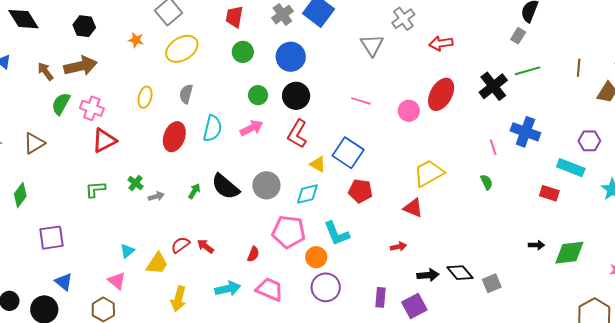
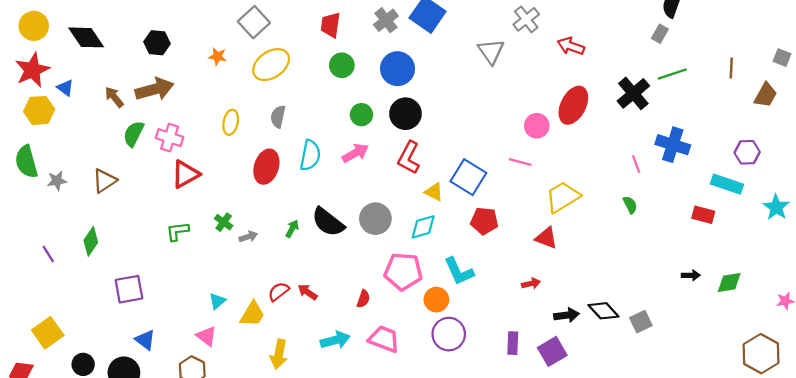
red arrow: (441, 43) -> (571, 46), turned 30
pink line: (361, 101) -> (520, 162), moved
green diamond: (569, 253) -> (729, 282), size x0.7

